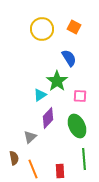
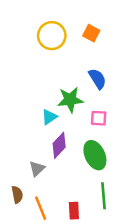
blue semicircle: (69, 58) -> (97, 79), moved
green star: (57, 81) -> (70, 100), turned 30

